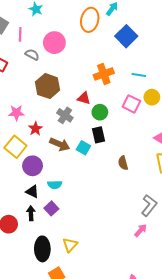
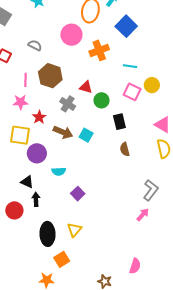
pink line: (20, 34) -> (25, 80), moved
pink circle: (54, 43) -> (71, 35), moved
orange cross: (104, 74) -> (99, 50), moved
cyan line: (139, 75) -> (130, 66), moved
black rectangle: (98, 135) -> (119, 122), moved
yellow square: (15, 147) -> (20, 135), turned -30
black triangle: (32, 192) -> (27, 182), moved
purple square: (51, 208) -> (78, 194), moved

